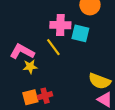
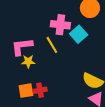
cyan square: (80, 33) -> (79, 34), turned 30
pink L-shape: (22, 52) -> (22, 47), turned -40

